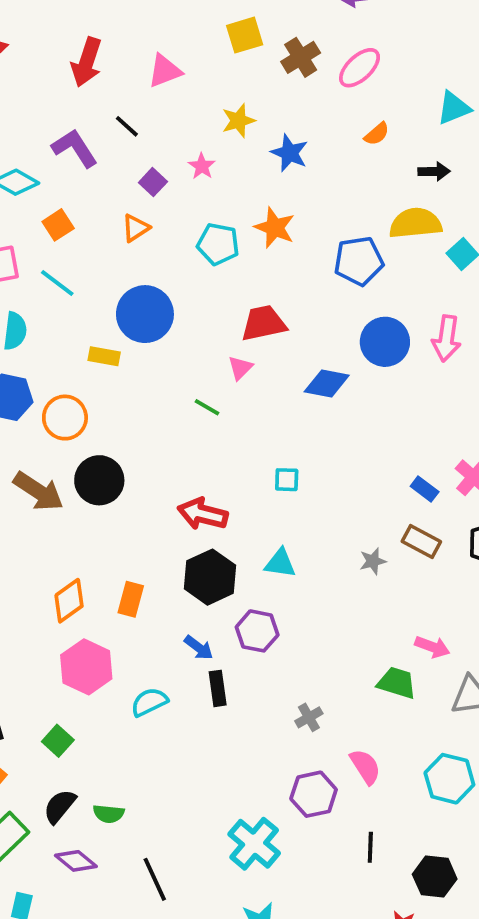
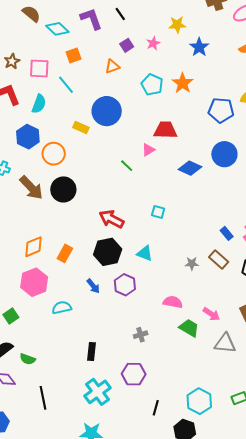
black rectangle: (218, 688) -> (91, 352), moved
pink semicircle: (365, 767) -> (173, 302), moved, turned -60
cyan hexagon: (449, 779) -> (199, 401), moved

